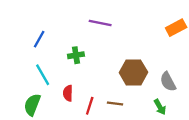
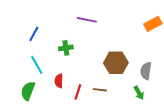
gray semicircle: (168, 82) -> (146, 71), turned 36

